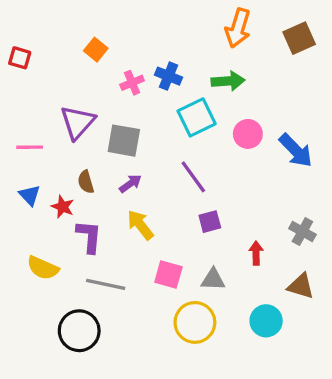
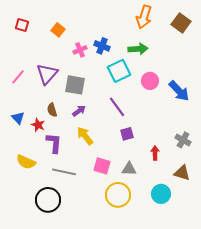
brown square: (299, 38) -> (181, 23), turned -30
red square: (20, 58) -> (22, 25), moved
pink line: (30, 147) -> (18, 77), moved, turned -49

